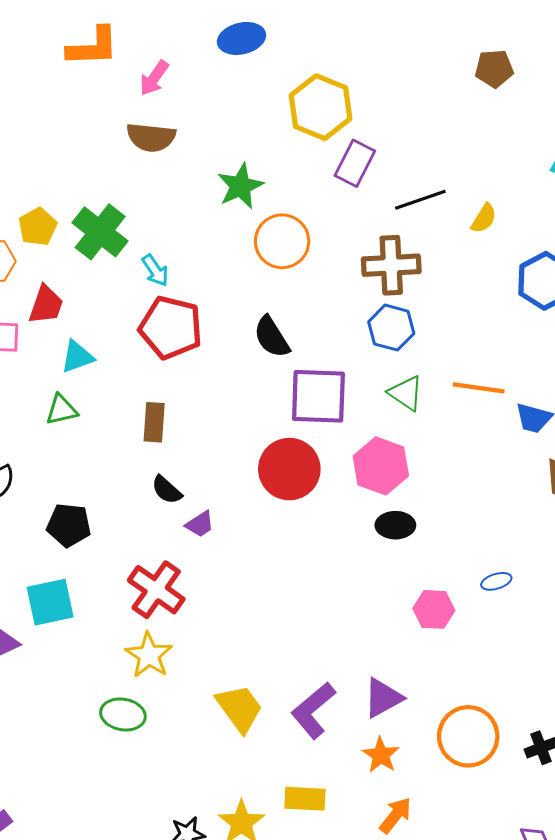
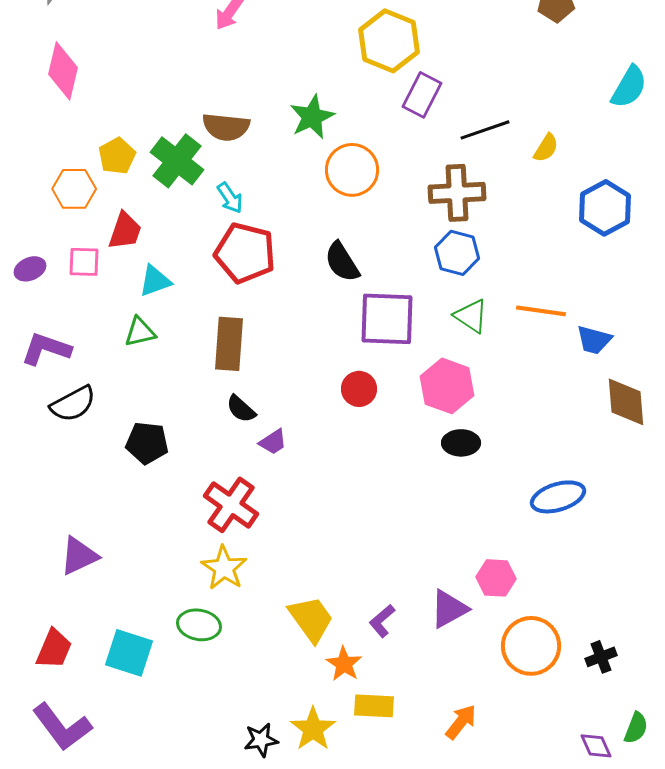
brown semicircle: (151, 137) -> (226, 127), moved
brown rectangle: (154, 422) -> (229, 344), size x1.4
red circle: (289, 469) -> (359, 389), size x0.6
blue ellipse: (496, 581) -> (558, 497), size x1.8
cyan square: (50, 602) -> (129, 653), moved, turned 30
pink hexagon: (434, 609) -> (496, 578), moved
purple L-shape: (313, 710) -> (382, 621), size x0.6
orange star: (381, 755) -> (344, 664), moved

